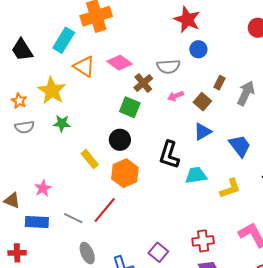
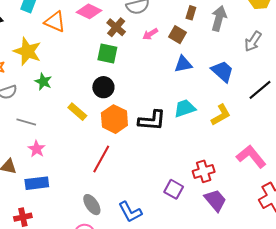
green star: (62, 123) -> (43, 82), turned 30
blue triangle: (203, 132) -> (183, 64), turned 30
black L-shape: (169, 155) -> (152, 120), moved, turned -92
gray line: (73, 218) -> (26, 122), moved
purple square: (158, 252) -> (174, 189), moved

